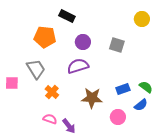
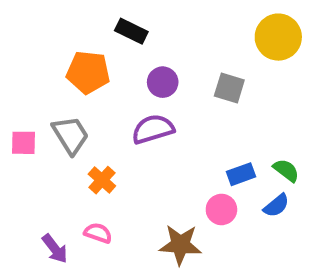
yellow circle: (142, 19) -> (278, 37), size x1.5
pink square: (12, 83) -> (24, 143), moved
brown star: (92, 98) -> (180, 245), moved
pink circle: (118, 117) -> (221, 209), moved
purple arrow: (69, 126) -> (55, 249), moved

